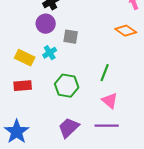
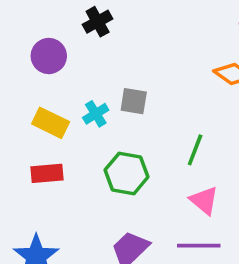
purple circle: (46, 24) -> (49, 56), moved
gray square: (71, 37) -> (134, 101), moved

